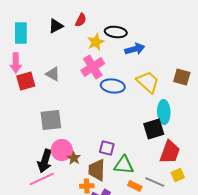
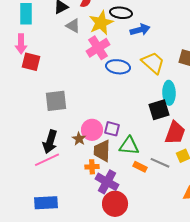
yellow star: (96, 42) -> (101, 23), size x1.4
gray triangle: (53, 74) -> (73, 26), moved
red square: (26, 81) -> (31, 62), turned 30
pink circle: (62, 150) -> (92, 130), moved

